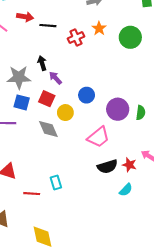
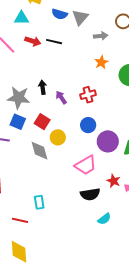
black line: (48, 26) -> (54, 42), moved
red cross: (76, 37) -> (88, 95), moved
purple arrow: (55, 78) -> (61, 97), moved
blue circle: (87, 95) -> (88, 125), moved
red star: (129, 165) -> (114, 181), moved
red line: (32, 194) -> (20, 220), moved

